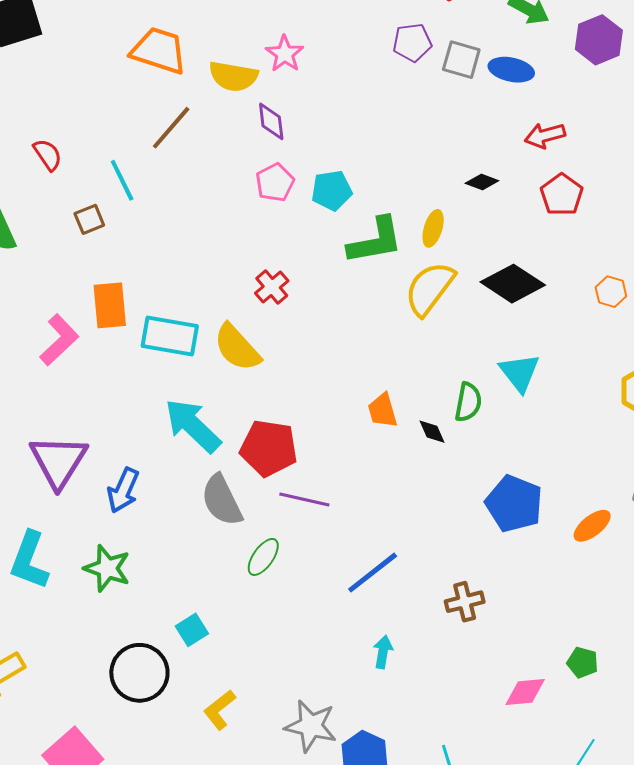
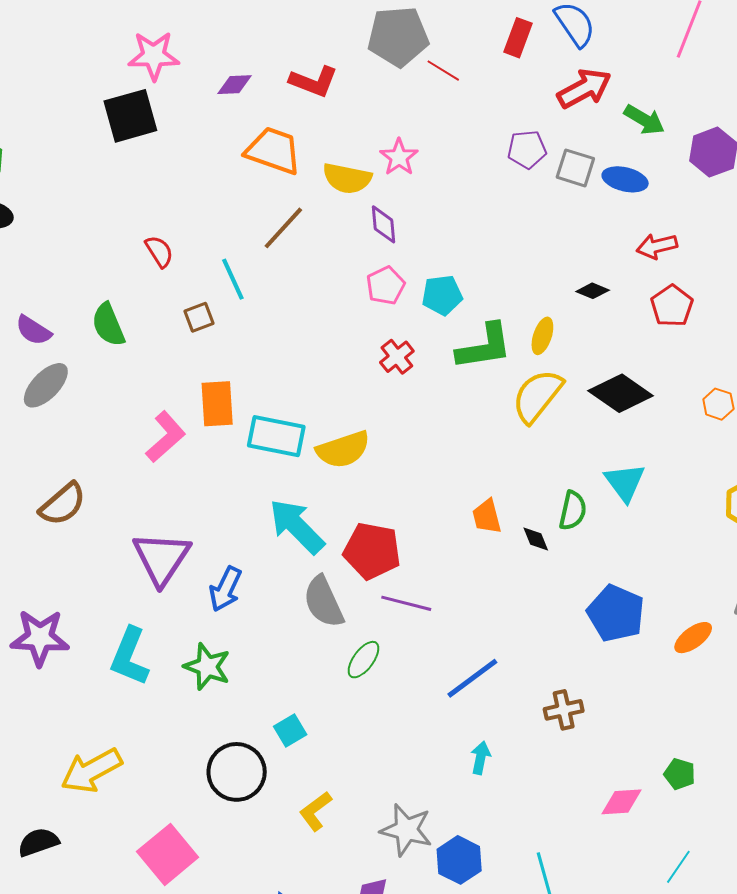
red cross: (272, 287) -> (397, 357), moved
yellow semicircle: (237, 348) -> (343, 450), turned -68

